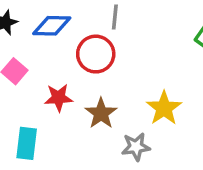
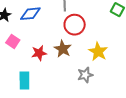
red circle: (96, 54) -> (75, 25), moved
brown star: (101, 113) -> (63, 49), moved

